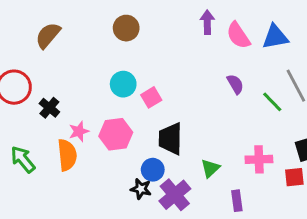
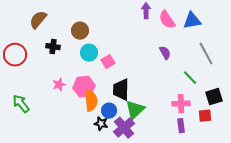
brown circle: (126, 28) -> (80, 31), moved
green line: (272, 102) -> (190, 78), moved
black cross: (49, 108) -> (53, 47), moved, turned -32
orange semicircle: (67, 155) -> (91, 101), moved
green triangle: (210, 168) -> (135, 110), moved, size x1.5
purple rectangle: (237, 201) -> (181, 126), moved

